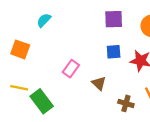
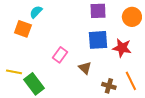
orange square: (20, 49) -> (23, 29), moved
blue square: (114, 52) -> (98, 40), size x1.5

